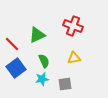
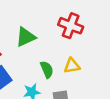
green semicircle: (44, 61) -> (47, 70), moved

